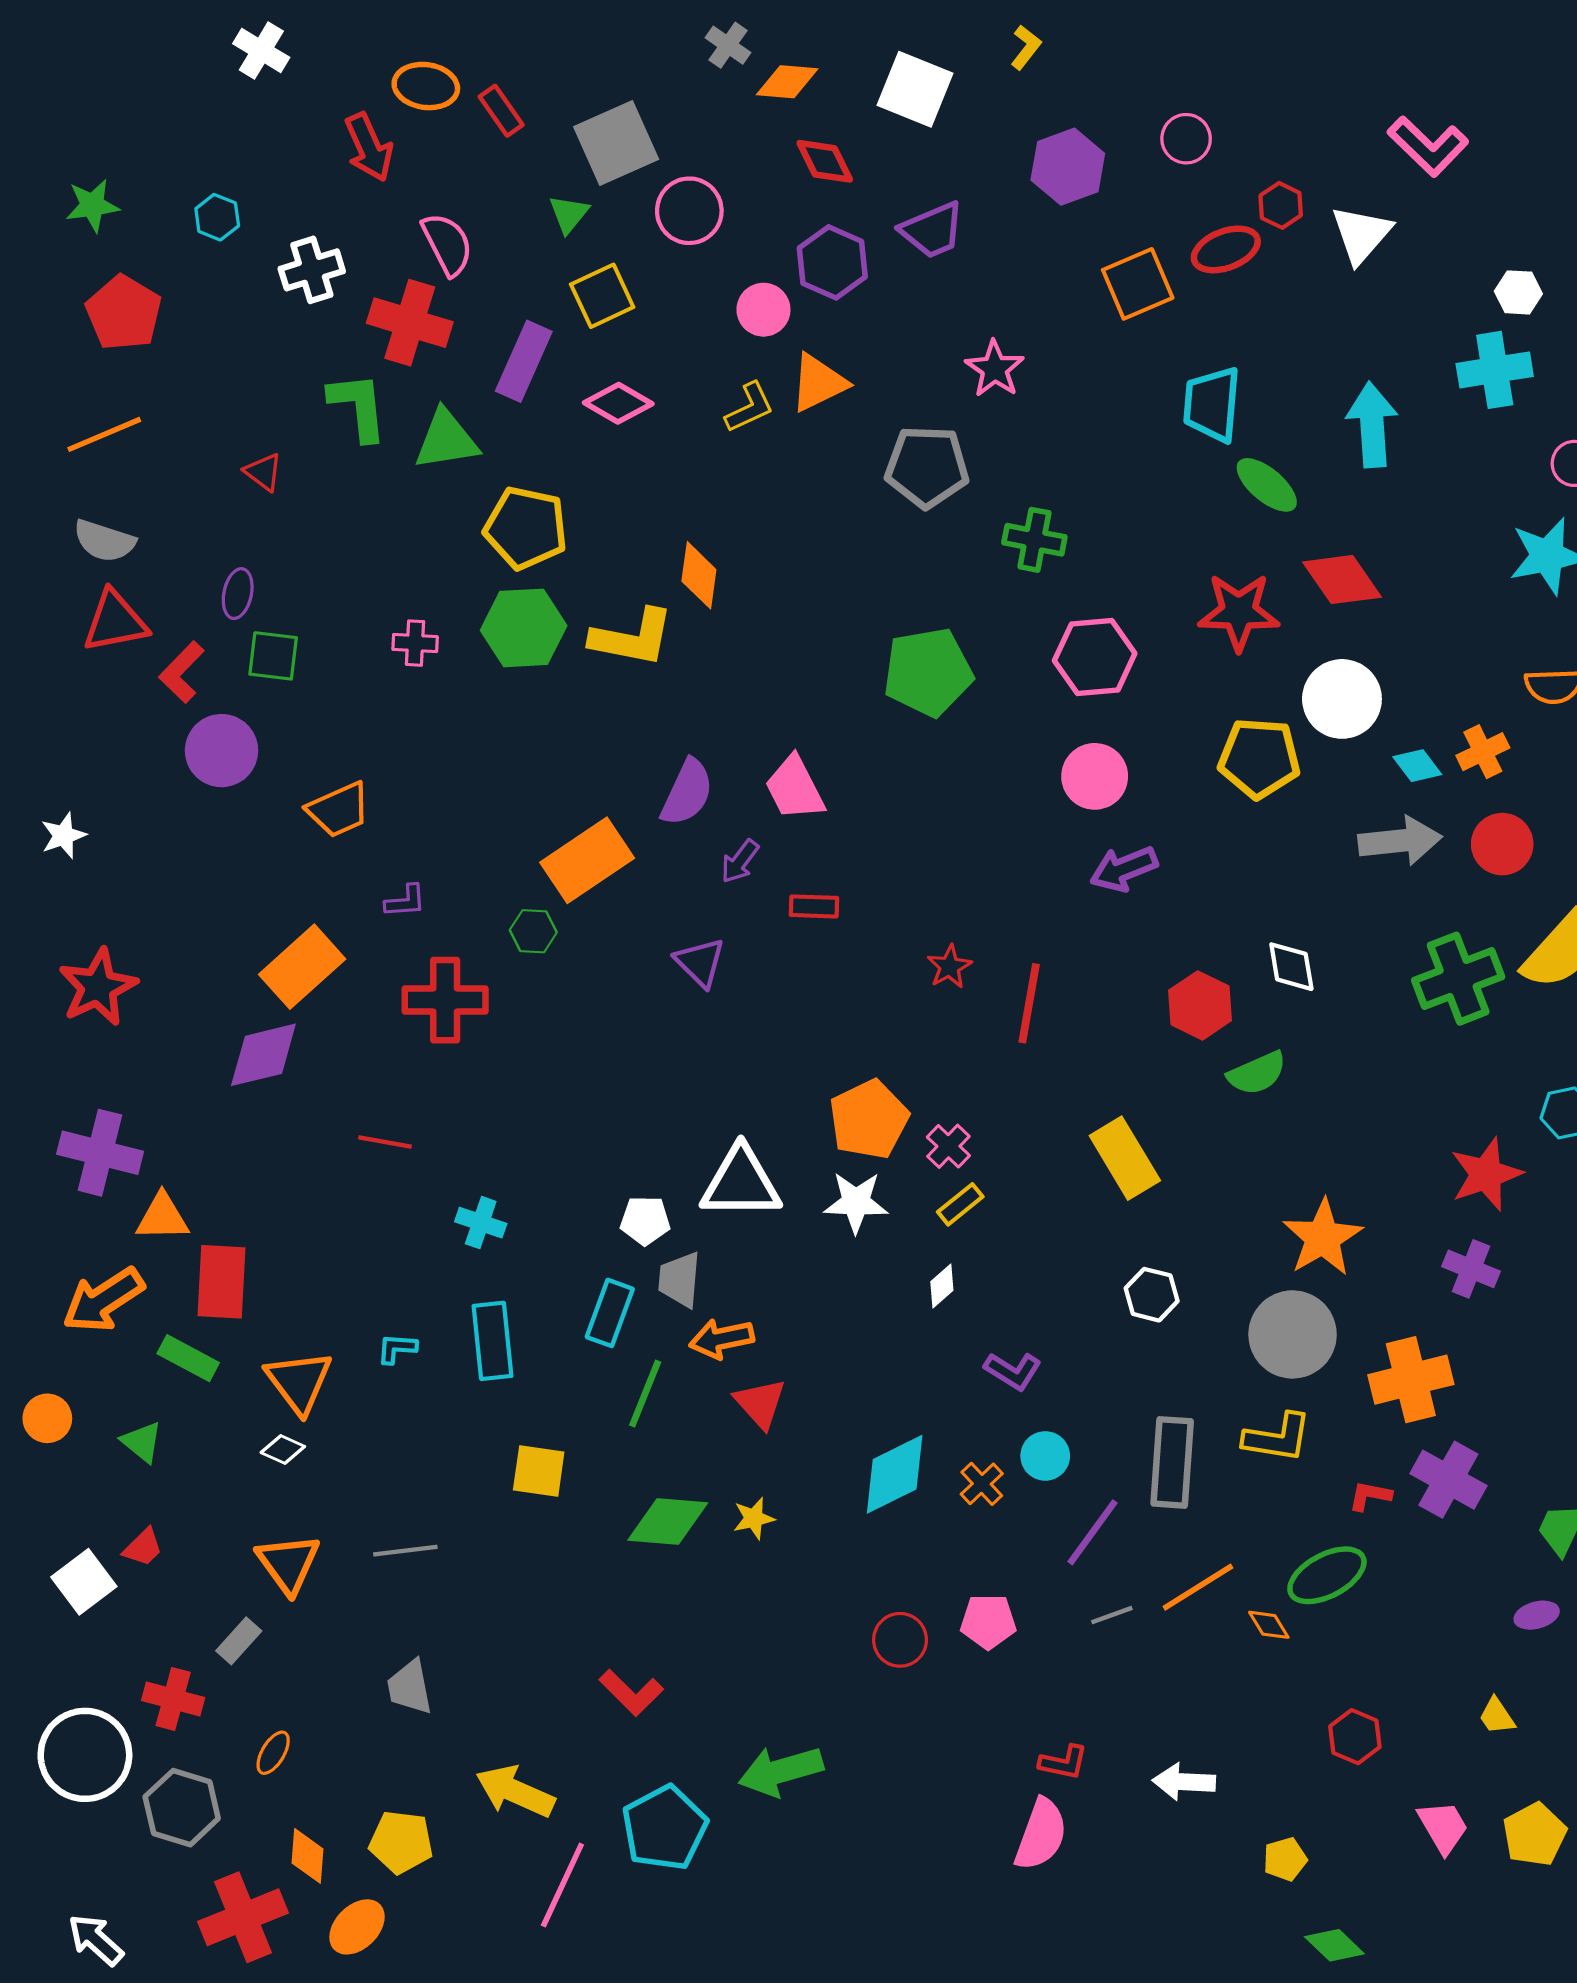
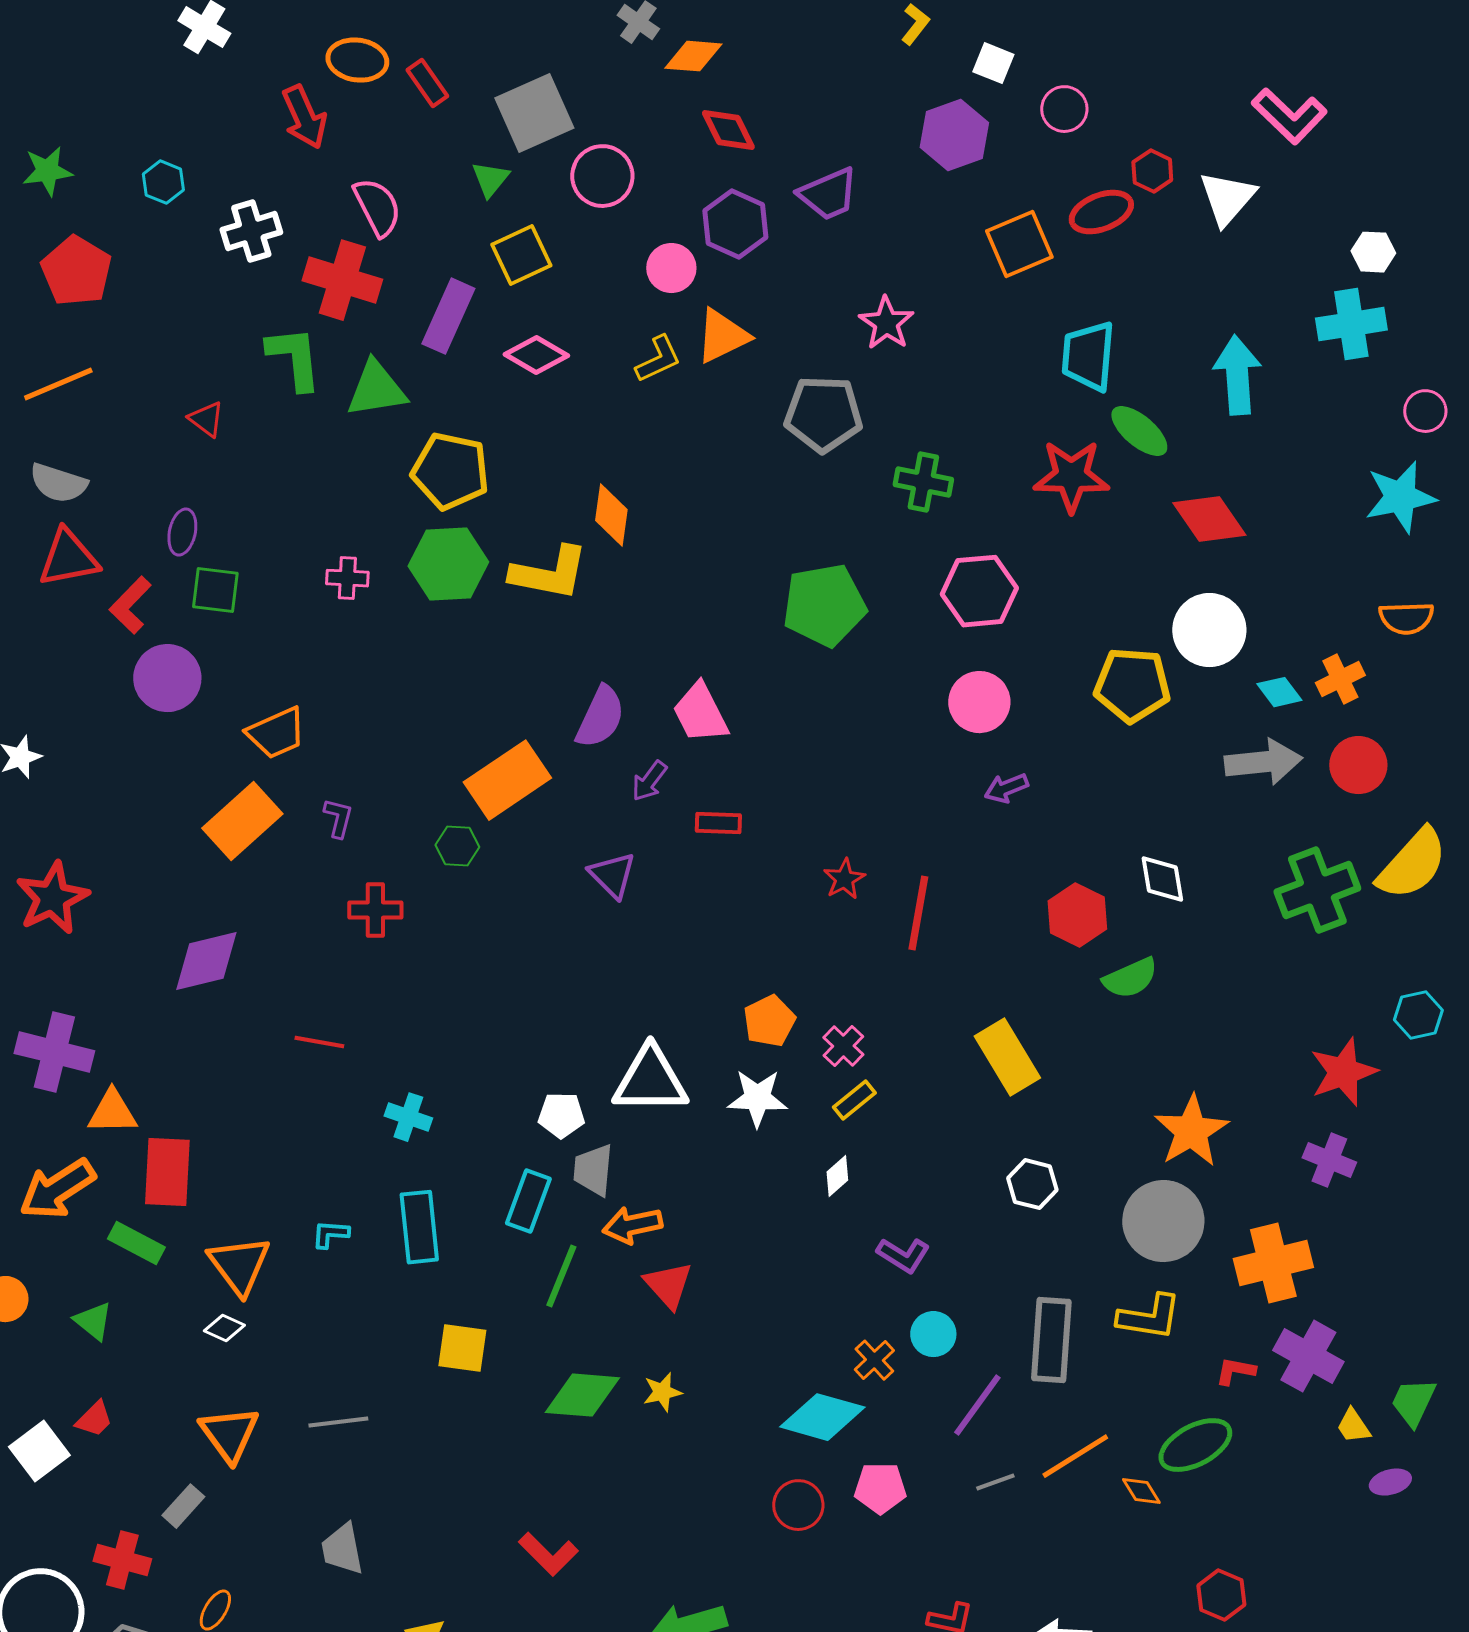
white square: (915, 89) -> (993, 63), moved, size x0.6
red star: (1239, 612) -> (1071, 476), moved
purple arrow: (1124, 869) -> (1006, 788), size x0.7
purple L-shape: (405, 901) -> (338, 818), turned -72
orange rectangle: (302, 967) -> (242, 821), moved
red cross: (445, 1000) -> (375, 910), size x0.7
orange pentagon: (869, 1119) -> (769, 1021), size x0.7
cyan diamond: (895, 1474) -> (822, 1417), moved, turned 42
yellow trapezoid: (1497, 1716) -> (1353, 1426), moved

